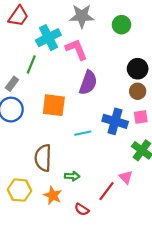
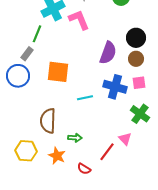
purple semicircle: (88, 83) -> (108, 53), moved
gray rectangle: (12, 84) -> (27, 54), moved

